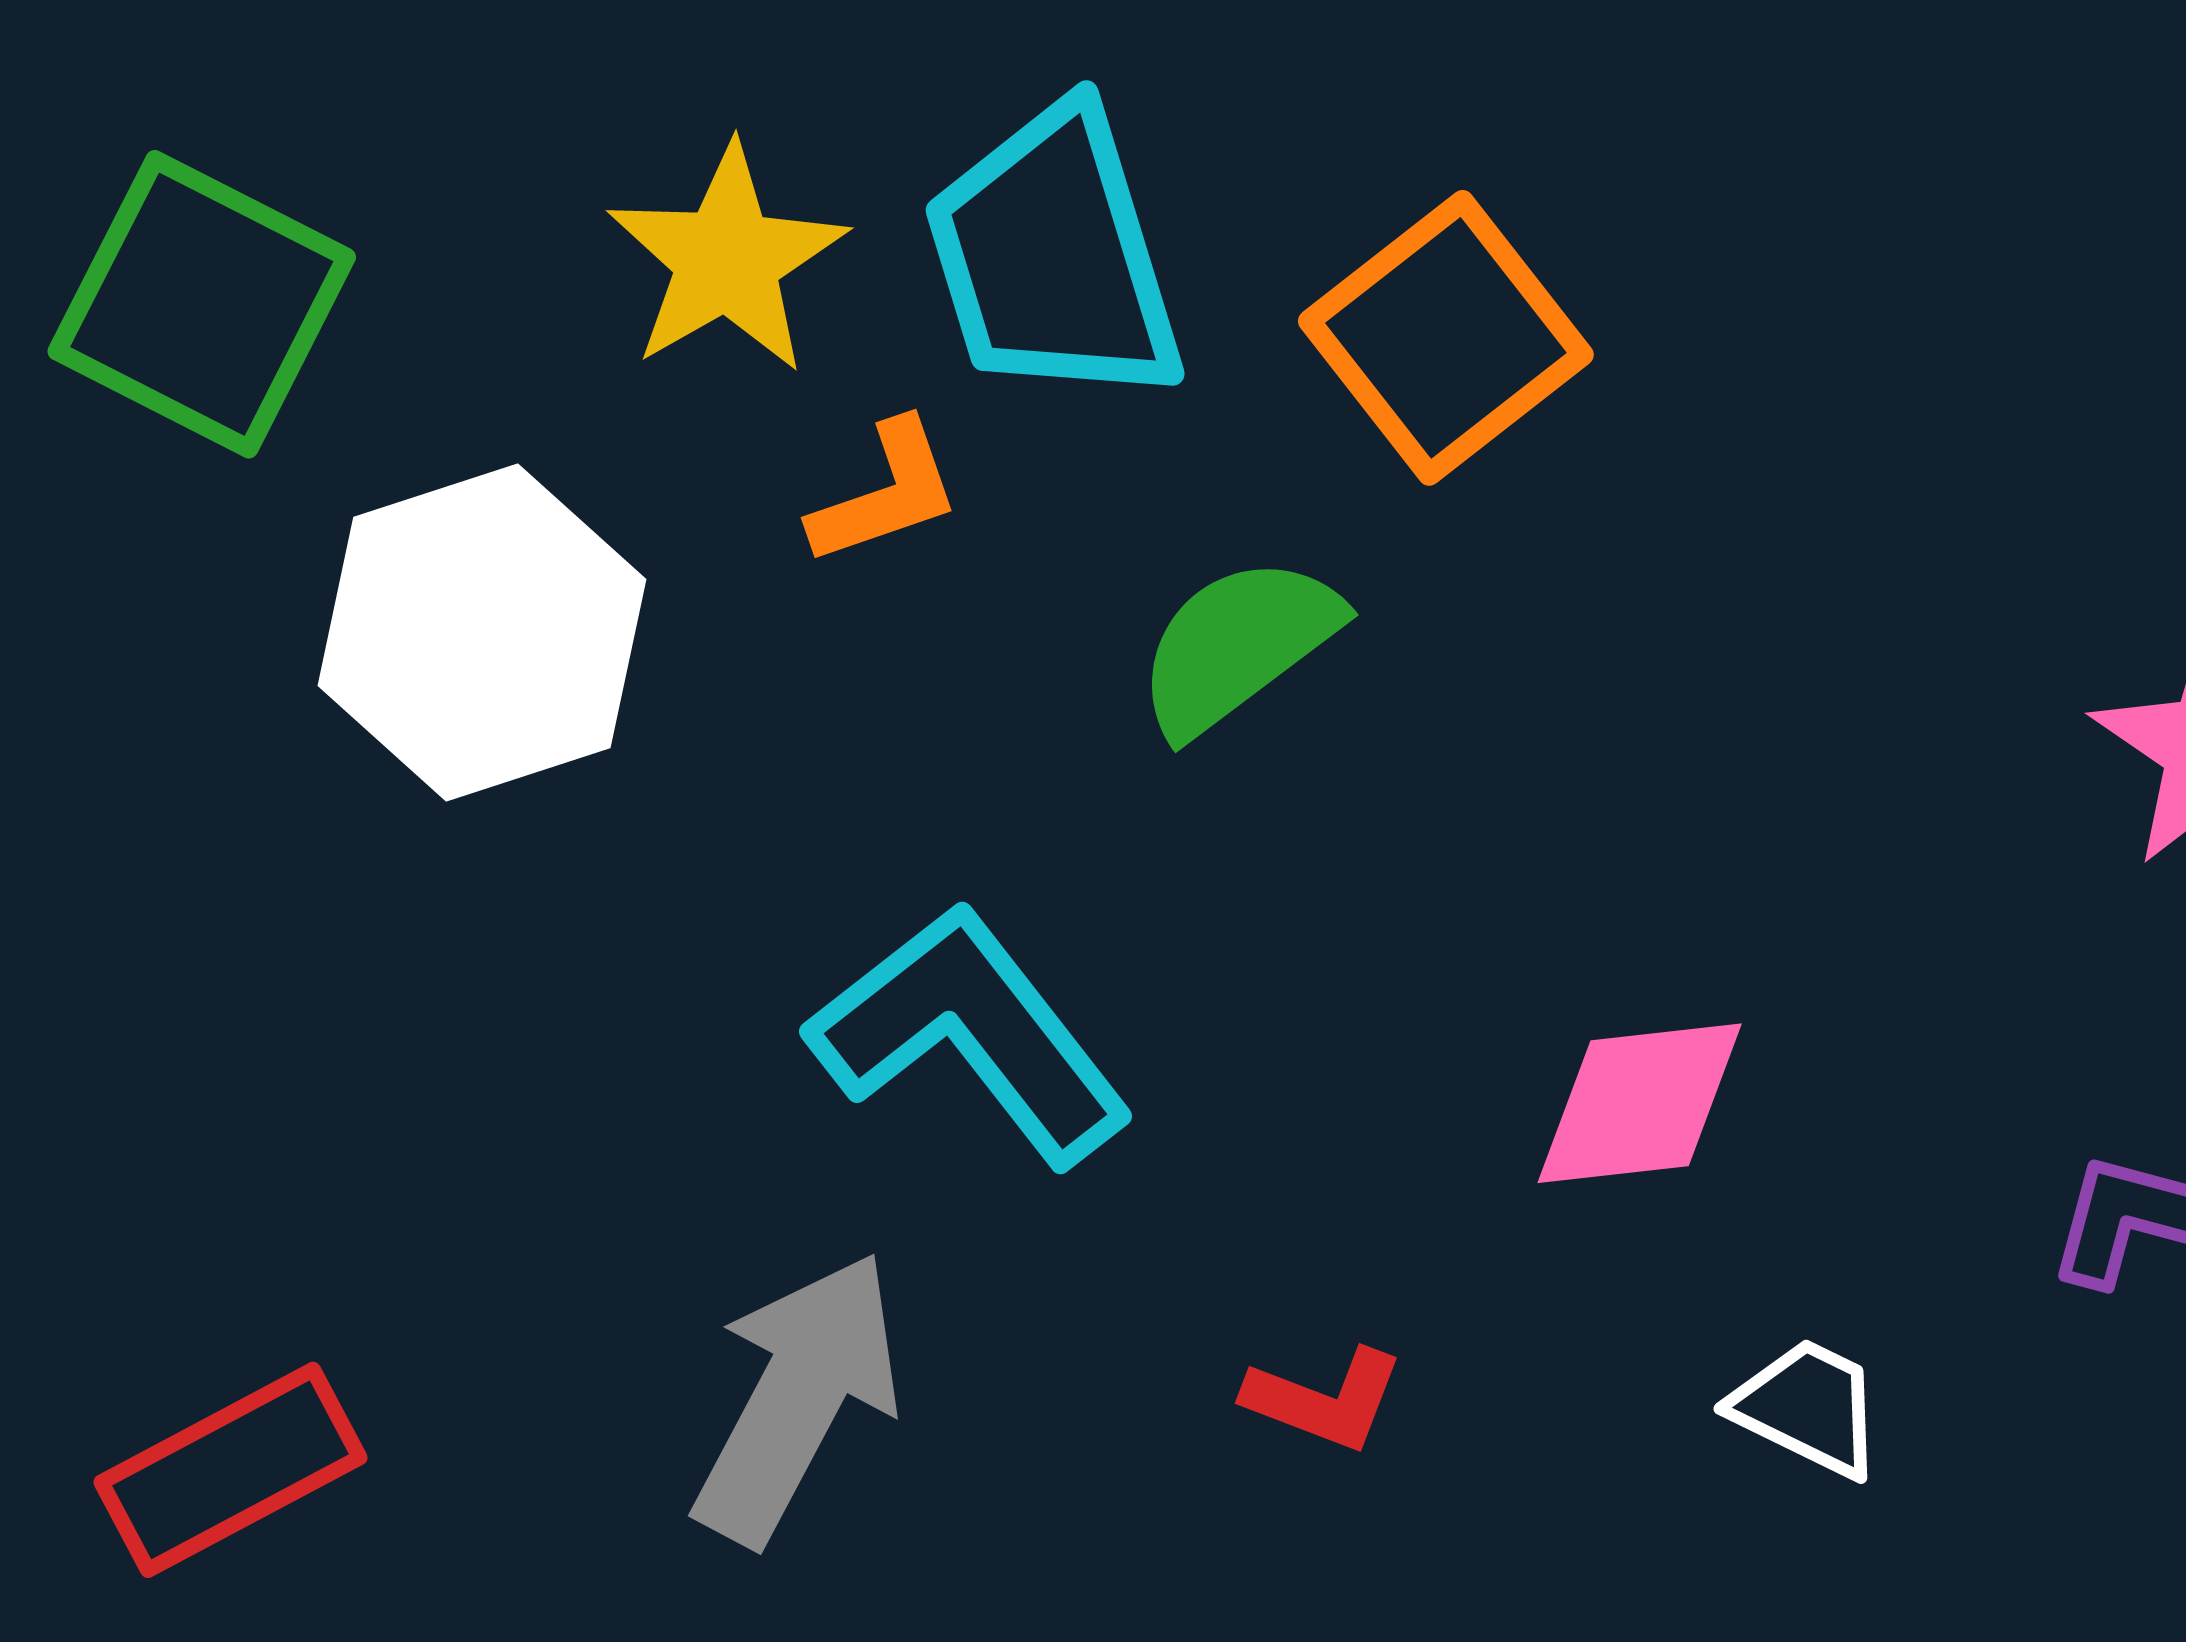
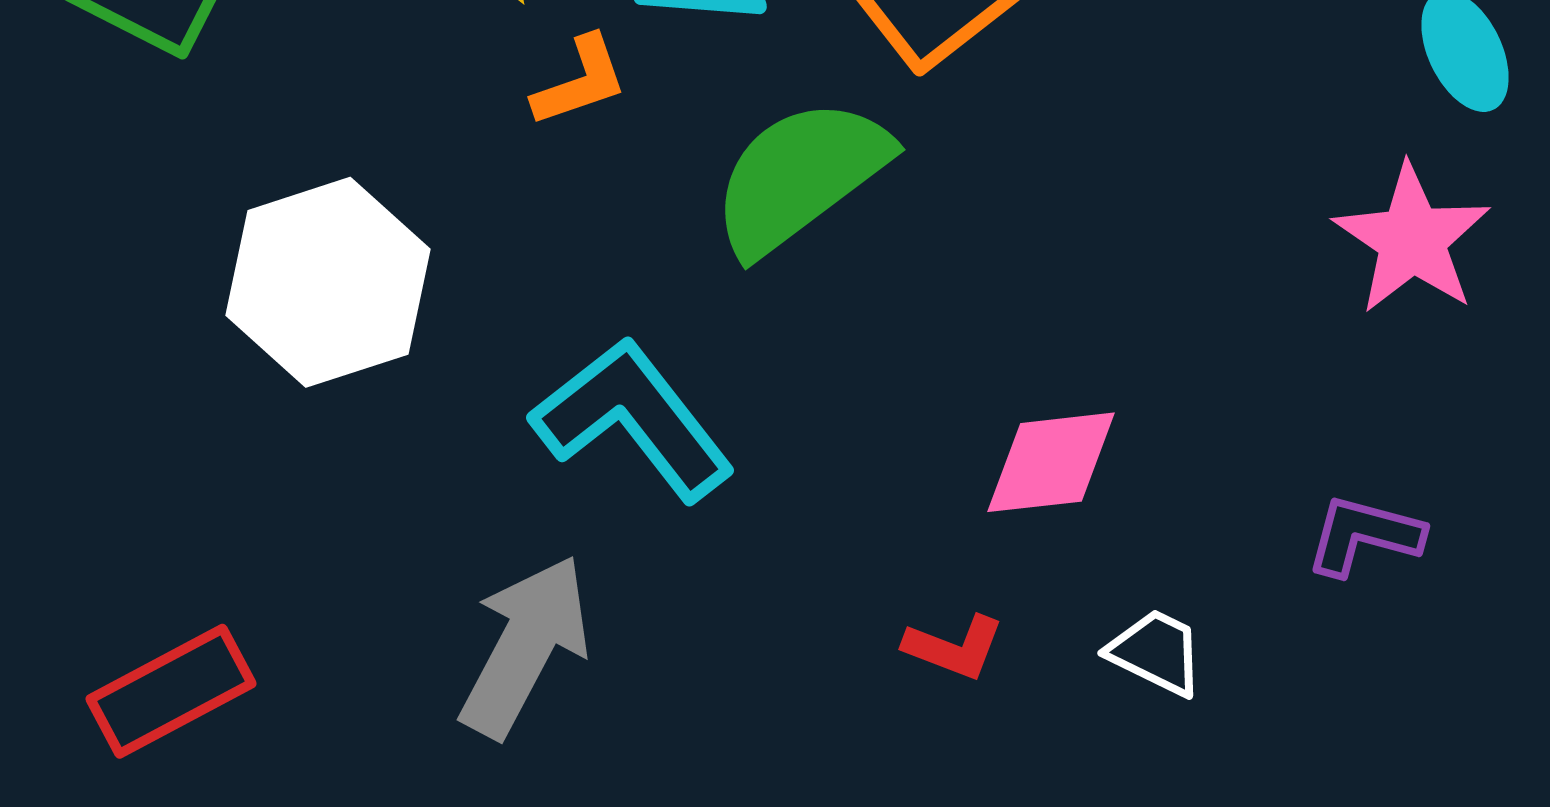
white hexagon: (482, 632) -> (328, 282), moved
green semicircle: (1238, 645) -> (800, 176), size x1.4
red L-shape: (1324, 1399) -> (954, 647), moved

